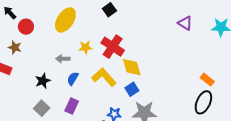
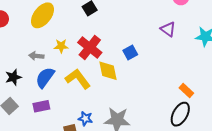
blue semicircle: (73, 79) -> (45, 78), size x1.5
blue square: (132, 89) -> (130, 53), moved
purple rectangle: (72, 106) -> (41, 106), turned 49

